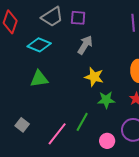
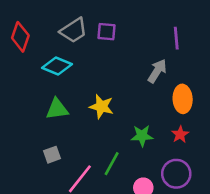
gray arrow: (85, 45) -> (157, 71), moved
yellow star: (94, 77) -> (101, 107), moved
gray square: (22, 125) -> (52, 155), moved, turned 32

